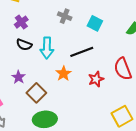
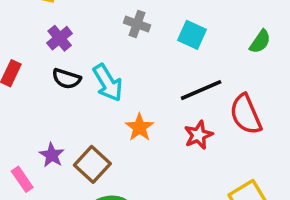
cyan arrow: (47, 48) -> (108, 83), turned -30
black line: (82, 52) -> (201, 90), moved
purple star: (19, 77) -> (52, 155), moved

